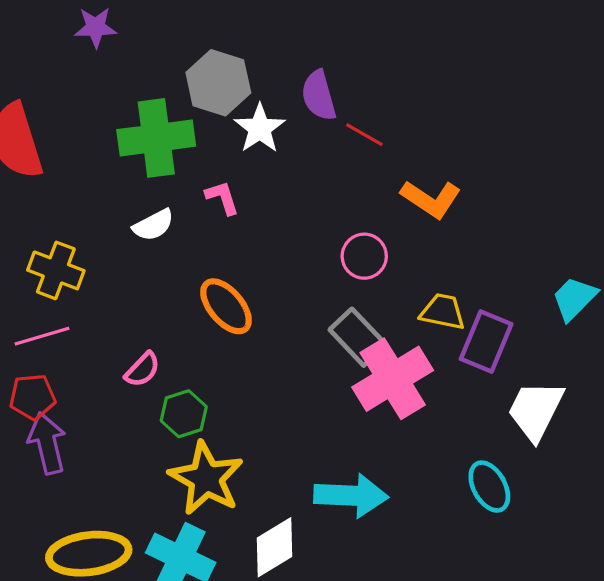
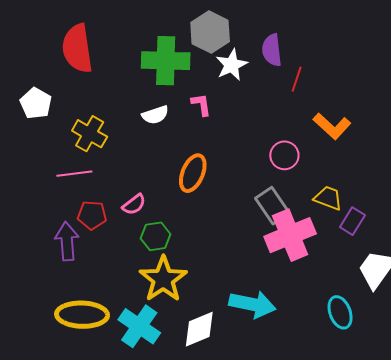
red line: (364, 135) -> (297, 79), turned 70
orange ellipse: (226, 306) -> (193, 173), turned 54
purple rectangle: (486, 342) -> (352, 221), size x0.7
red pentagon: (32, 397) -> (92, 215), moved

